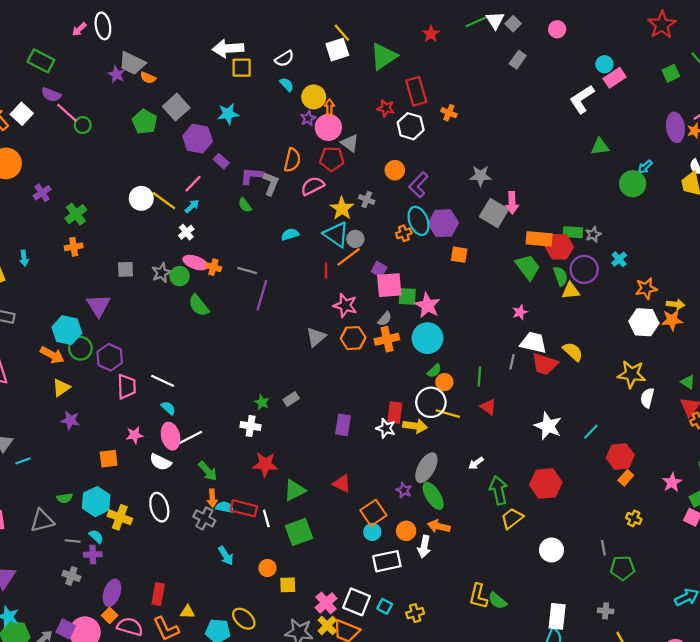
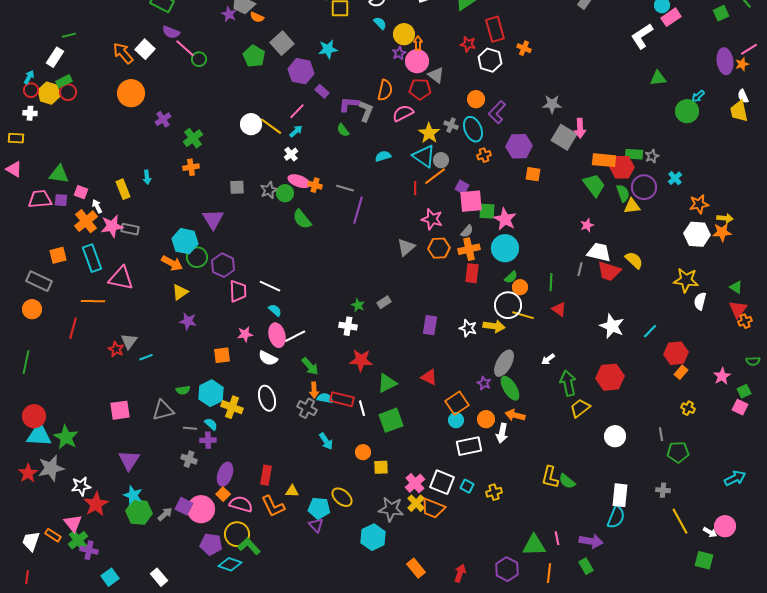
cyan ellipse: (418, 221) -> (473, 129), moved
red rectangle: (395, 412) -> (472, 273), moved

